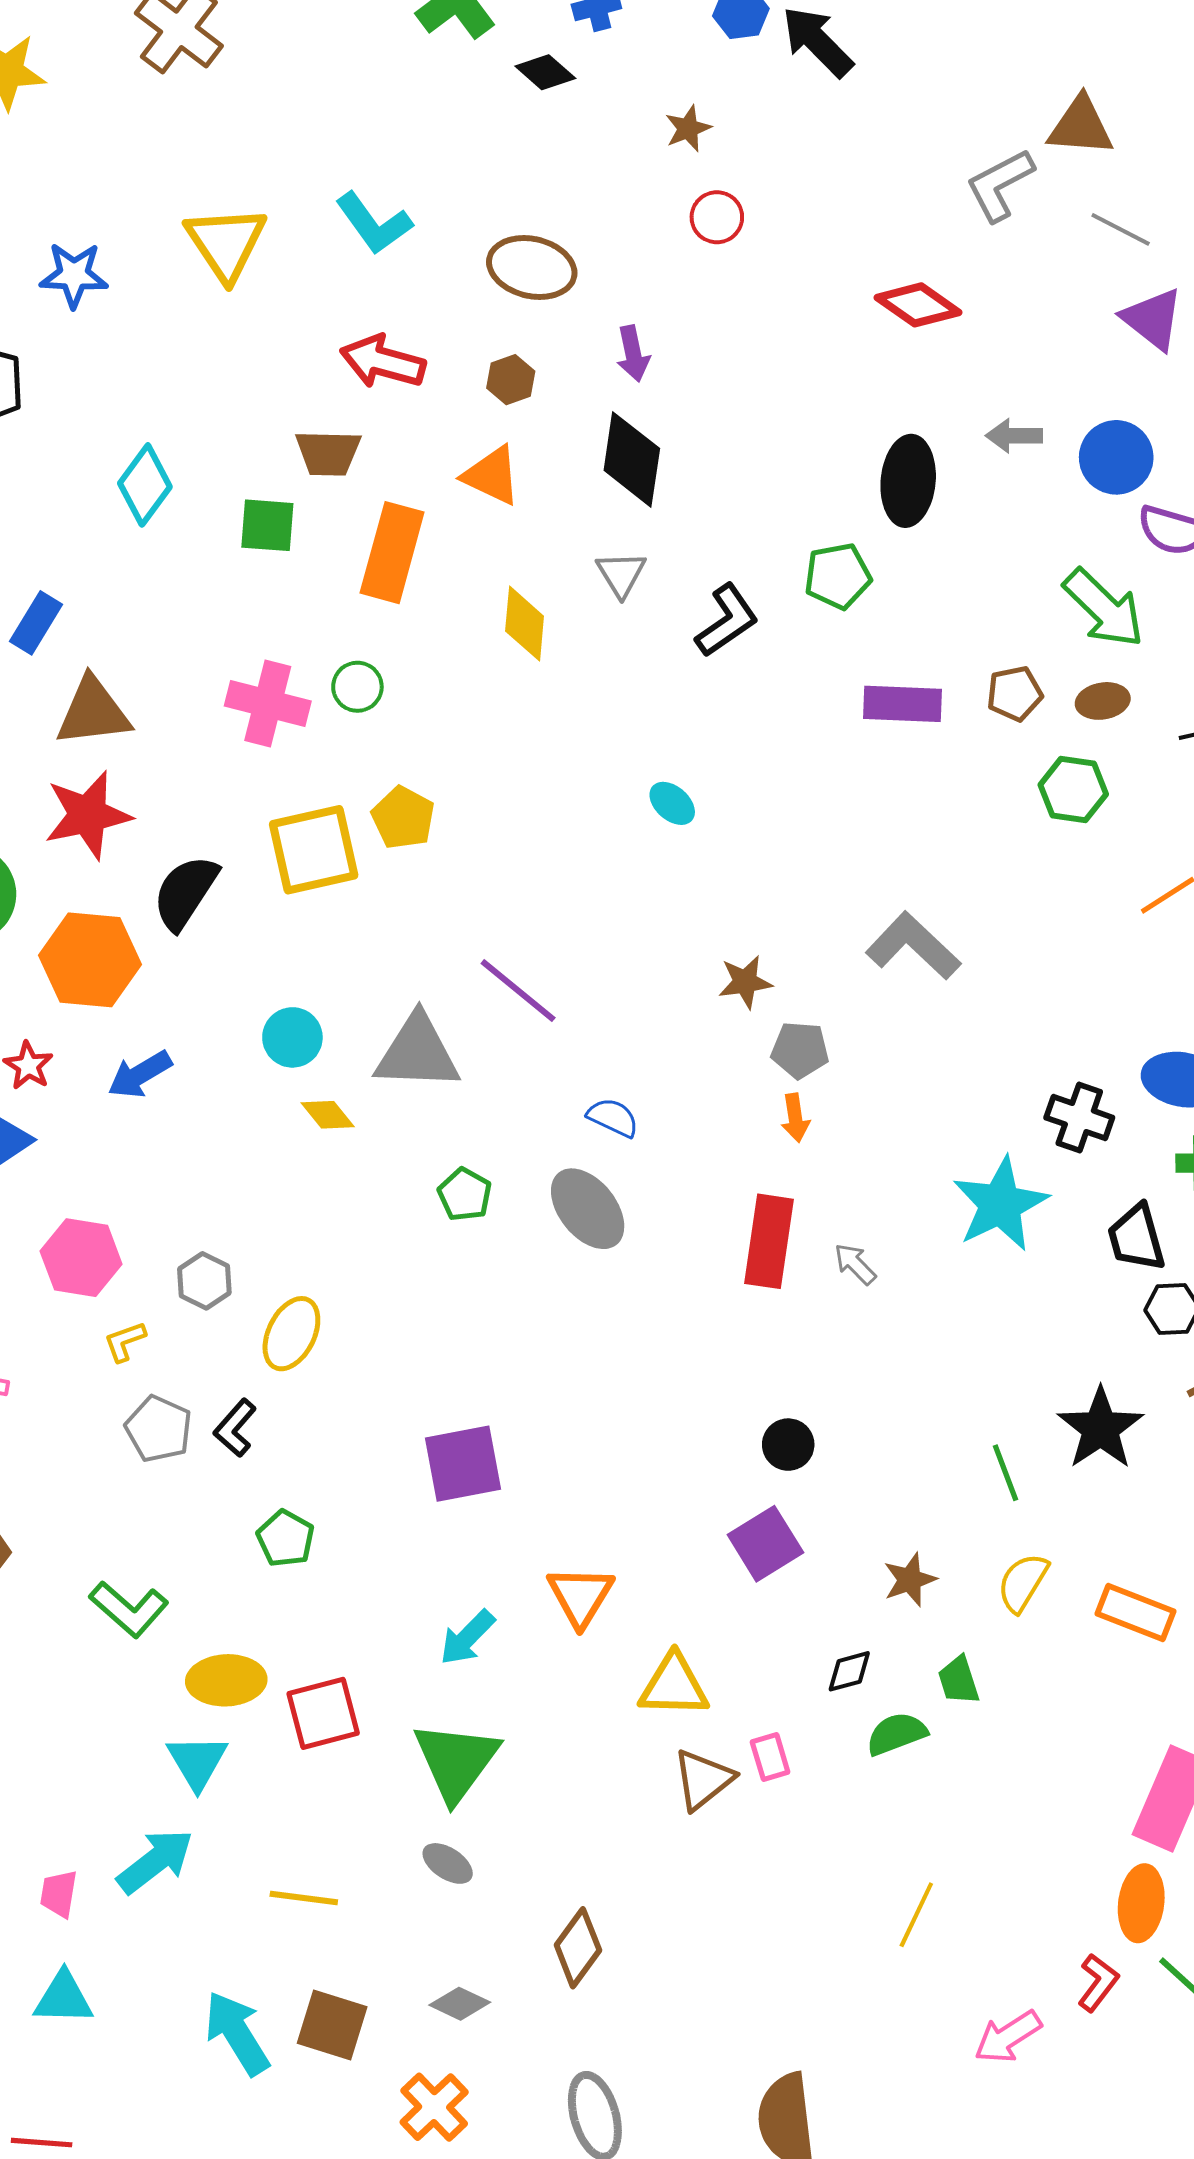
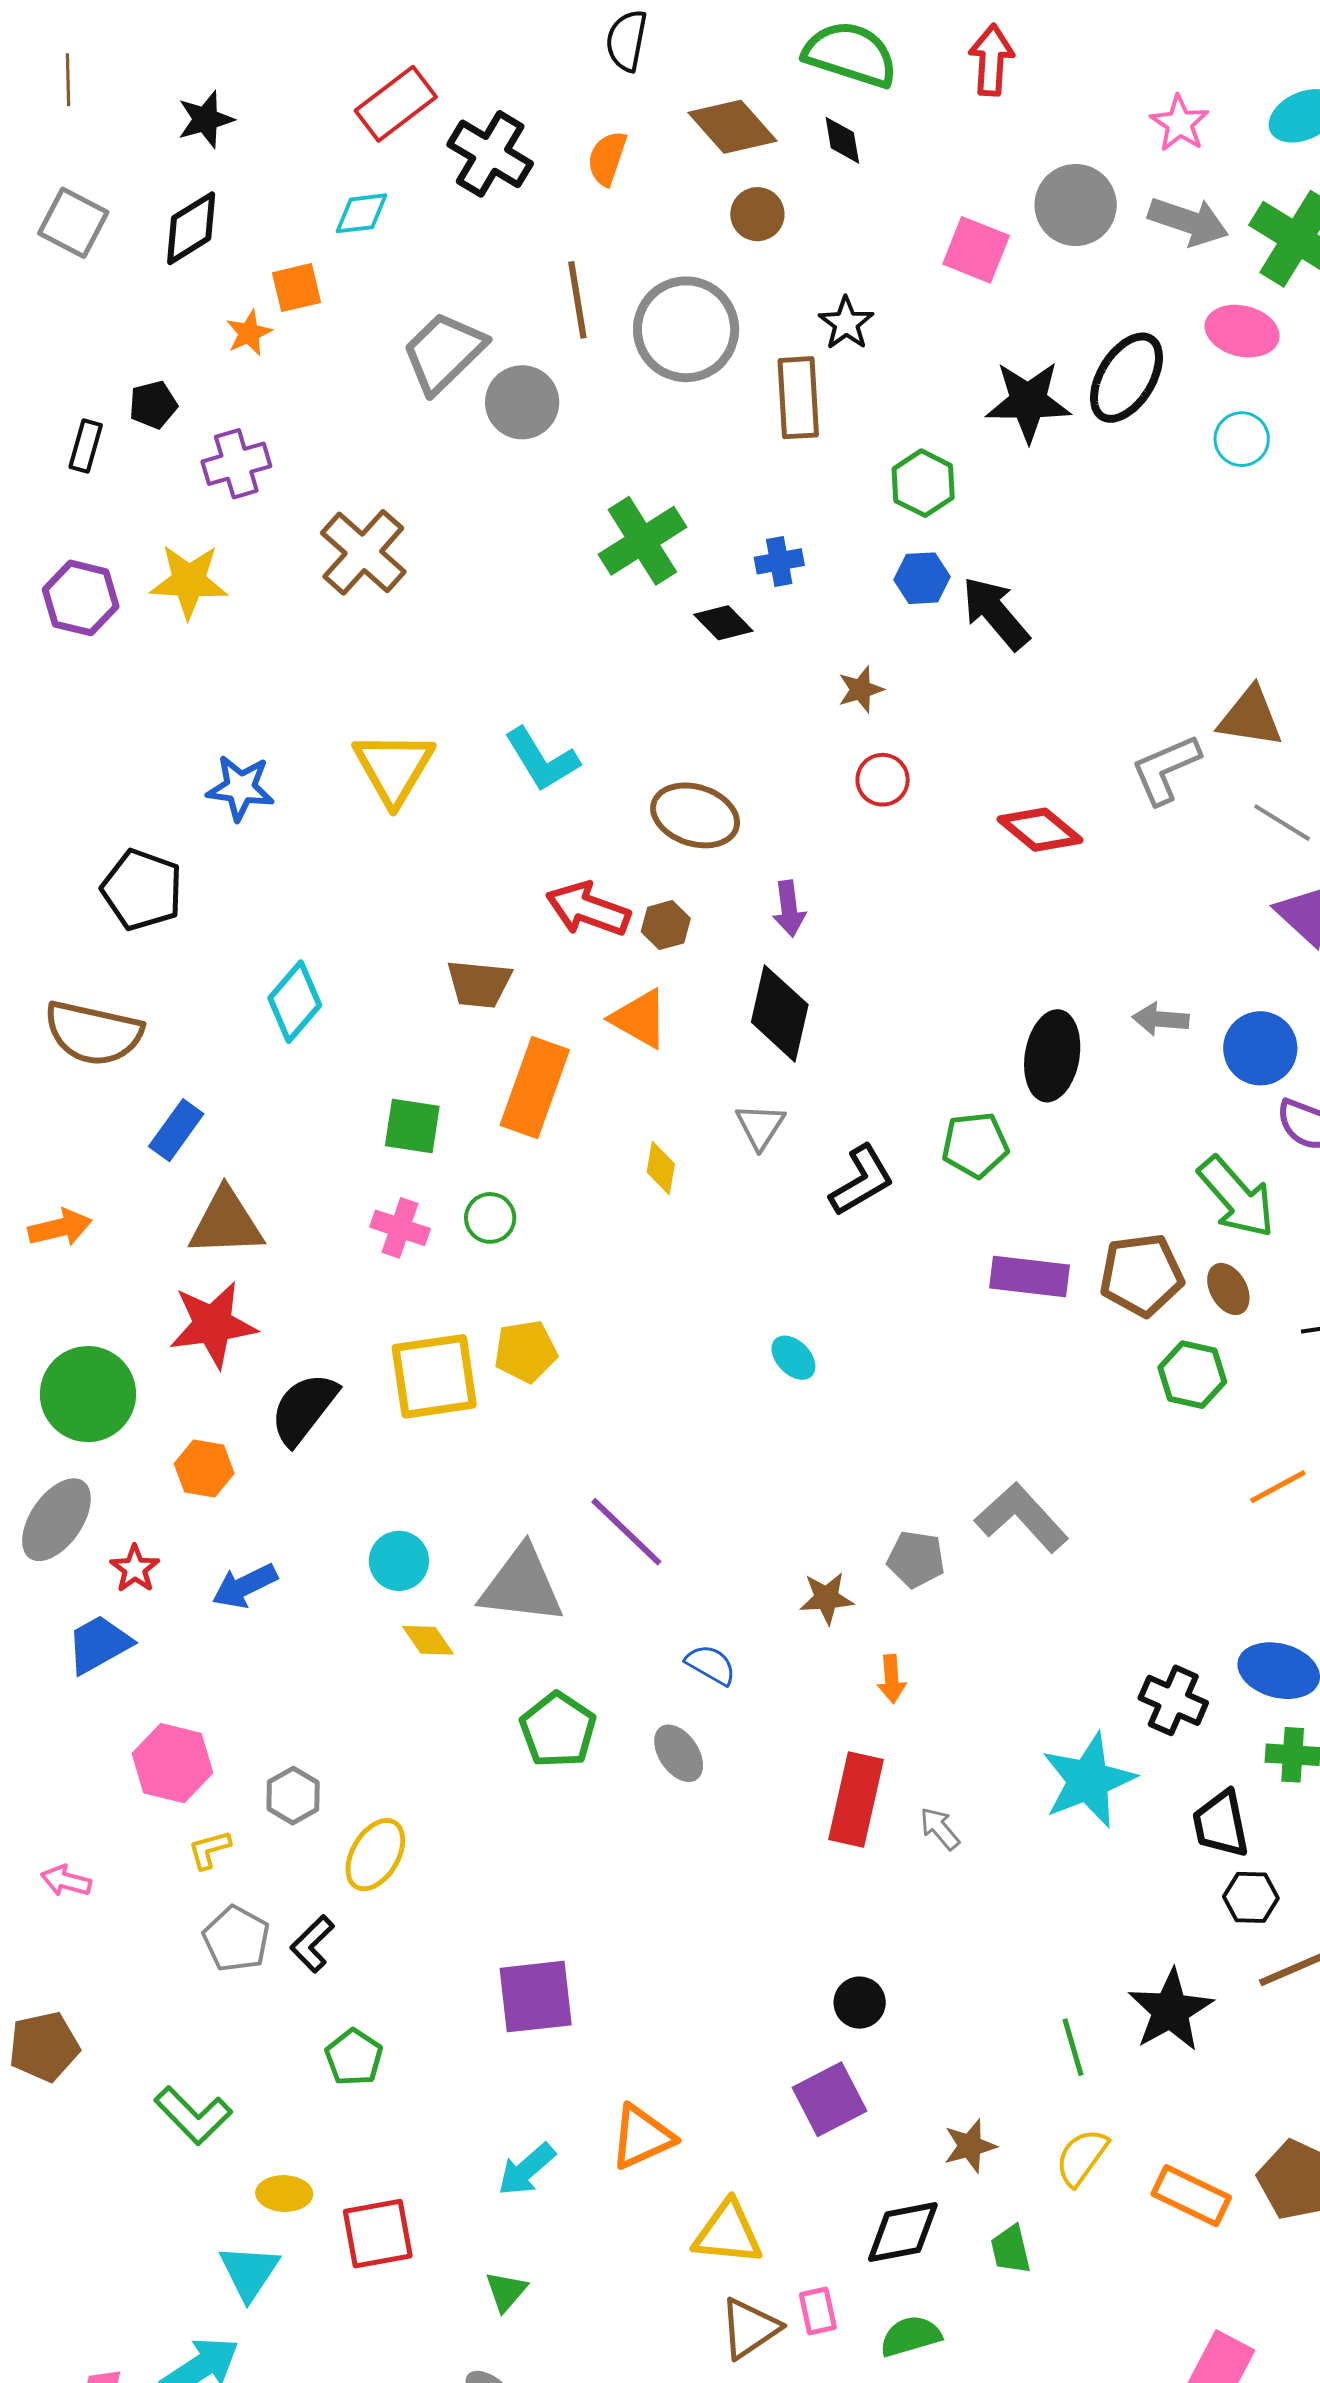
red diamond: (918, 305) -> (1040, 830), moved
red arrow: (383, 362) -> (588, 909), moved
green square: (267, 525) -> (412, 1126), moved
yellow diamond: (525, 624) -> (661, 1168), size x0.7
brown pentagon: (1015, 694) -> (1142, 1275), size x1.5
brown ellipse: (1103, 701) -> (1228, 1289), turned 66
pink cross: (268, 704) -> (400, 1228), size x0.7
yellow pentagon: (403, 818) -> (526, 1351), turned 30
orange hexagon: (90, 960) -> (204, 1468), size x0.6
brown star: (745, 982) -> (827, 1598), moved
gray pentagon: (800, 1050) -> (916, 1559), moved
green pentagon: (465, 1195) -> (558, 1730), size x1.4
gray ellipse: (588, 1209) -> (679, 1753), size x0.7
orange triangle: (580, 1596) -> (642, 2137), turned 30
black diamond: (849, 1671) -> (903, 2232), size x1.6
yellow ellipse: (226, 1680) -> (284, 2194), size x0.7
green semicircle: (897, 1734) -> (911, 2336), moved
green triangle: (456, 1761) -> (506, 2291), size x0.5

